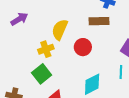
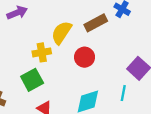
brown rectangle: (99, 21) -> (96, 23), moved, turned -36

